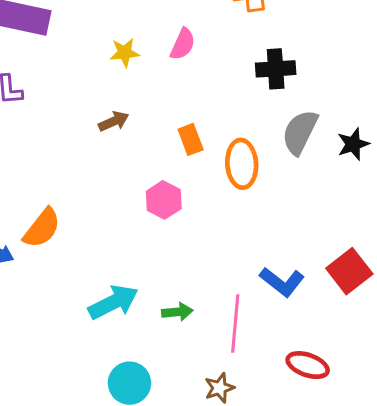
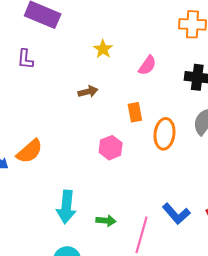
pink semicircle: (183, 44) -> (147, 65), moved
yellow star: (125, 53) -> (103, 49), turned 30
cyan arrow: (113, 302) -> (66, 207), turned 112

